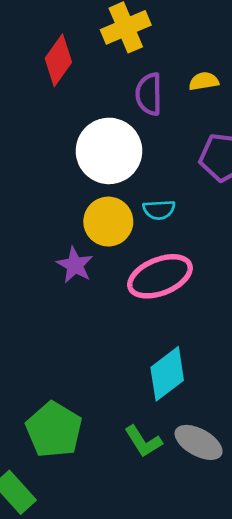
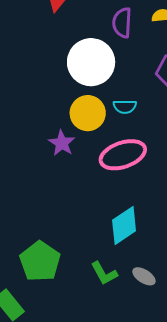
gray ellipse: (199, 442) -> (144, 276), size x0.7

